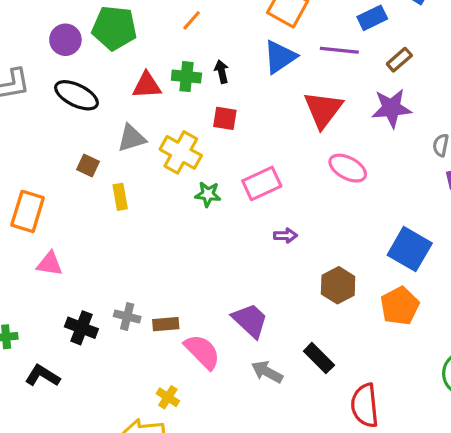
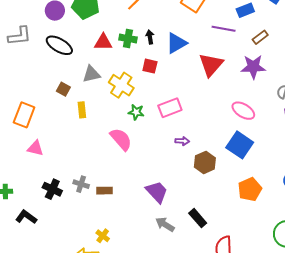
blue triangle: (280, 57) -> (176, 43), moved
pink ellipse: (348, 168) -> (243, 111), moved
blue square: (410, 249) -> (240, 145), moved
brown hexagon: (338, 285) -> (205, 162), moved
pink semicircle: (202, 352) -> (121, 139), moved

